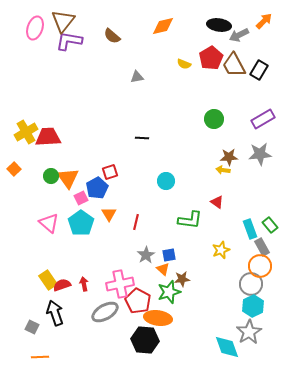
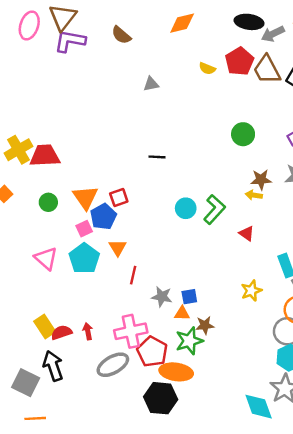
orange triangle: (68, 178) -> (85, 198), moved
green L-shape: (190, 220) -> (214, 209), moved, turned -55
red line: (136, 222) -> (133, 275), moved
gray star: (146, 255) -> (162, 297), turned -30
orange triangle: (163, 269) -> (182, 313), turned -40
gray square: (32, 327) -> (26, 383), size x1.6

